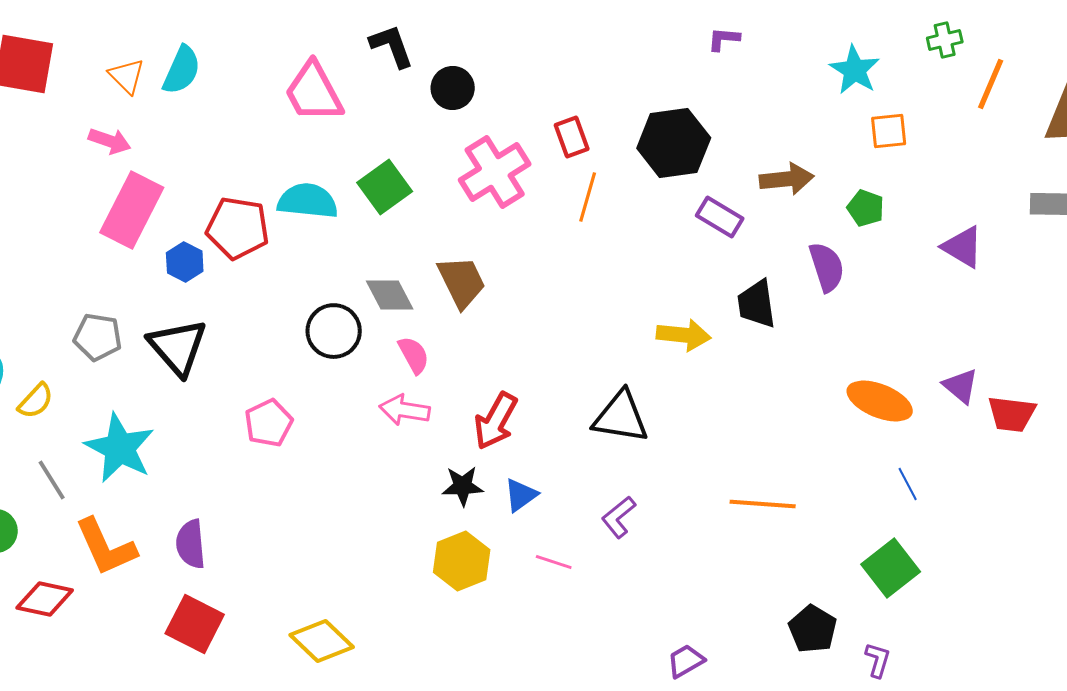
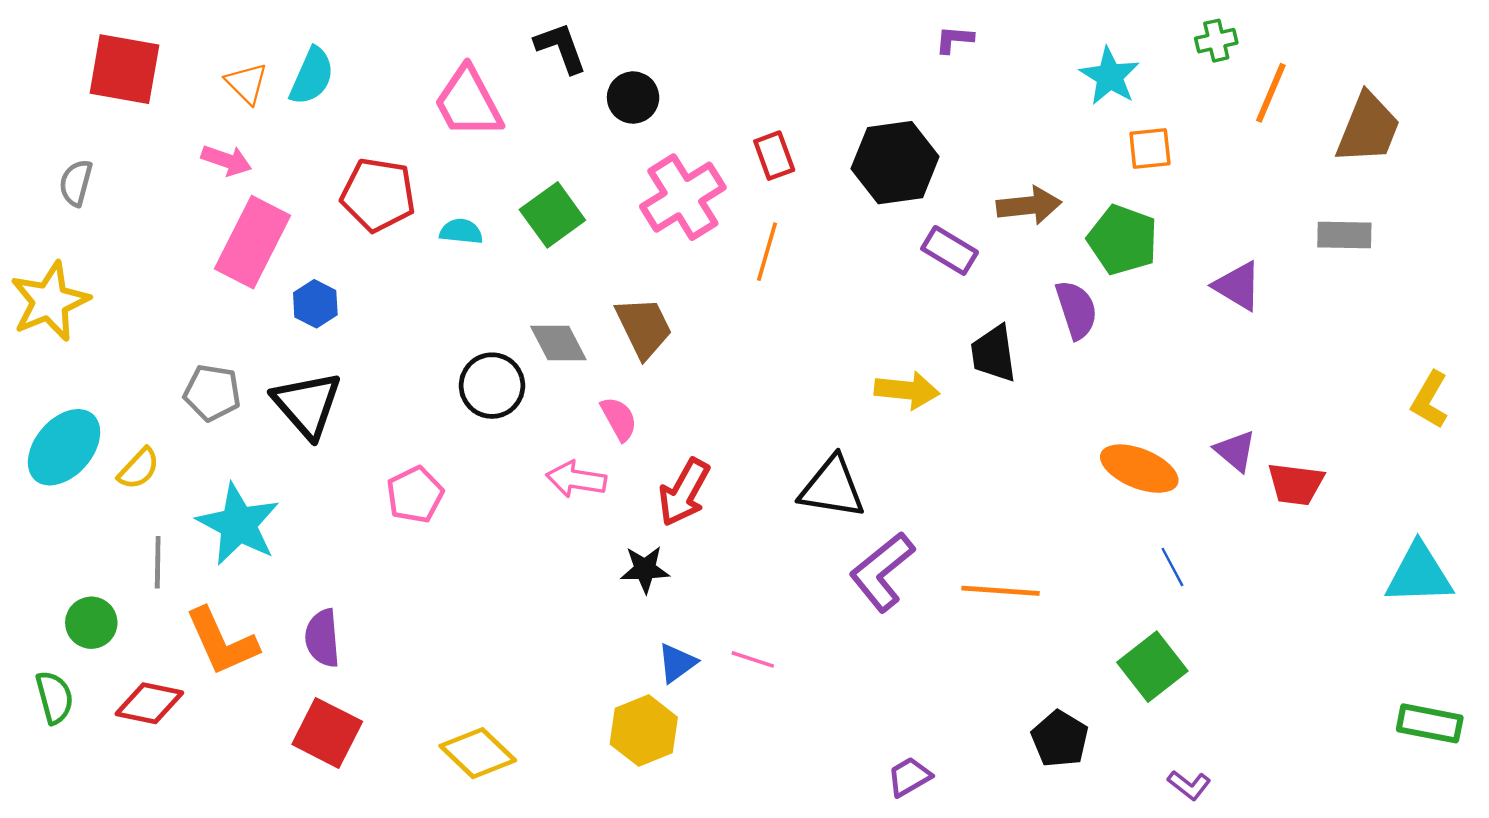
orange line: (588, 197) -> (767, 252), moved
cyan semicircle: (308, 201) -> (461, 231), size x0.6
green pentagon: (866, 208) -> (1123, 240), size x1.6
red pentagon: (238, 228) -> (378, 195), moved
pink semicircle: (414, 355) -> (619, 419), moved
gray line: (52, 480) -> (158, 562), turned 33
blue triangle: (521, 495) -> (677, 663), moved
purple L-shape: (619, 517) -> (882, 572), moved, size x1.6
yellow hexagon: (462, 561) -> (644, 731), moved
purple L-shape: (878, 660) -> (1189, 785), moved, turned 111

